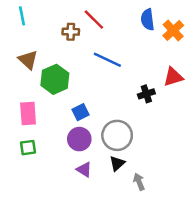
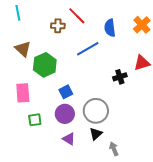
blue semicircle: (148, 20) -> (110, 28), moved
blue line: (107, 60) -> (88, 49), turned -55
green square: (28, 148) -> (35, 120), moved

